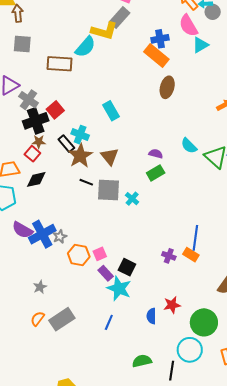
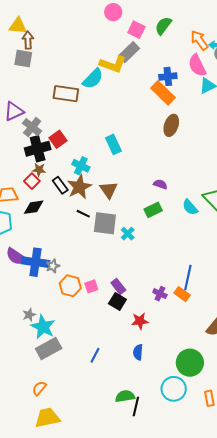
gray square: (22, 44) -> (23, 59), moved
black rectangle: (66, 144) -> (60, 185), moved
cyan semicircle: (189, 146) -> (190, 207), moved
purple semicircle: (156, 154) -> (160, 184), moved
blue cross: (42, 234) -> (35, 262), turned 32
purple rectangle: (106, 273) -> (118, 286), moved
cyan star: (119, 288) -> (43, 327), moved
red star: (172, 305) -> (140, 321), moved
orange semicircle: (38, 319) -> (39, 388), moved
black line: (172, 371) -> (136, 407), moved

